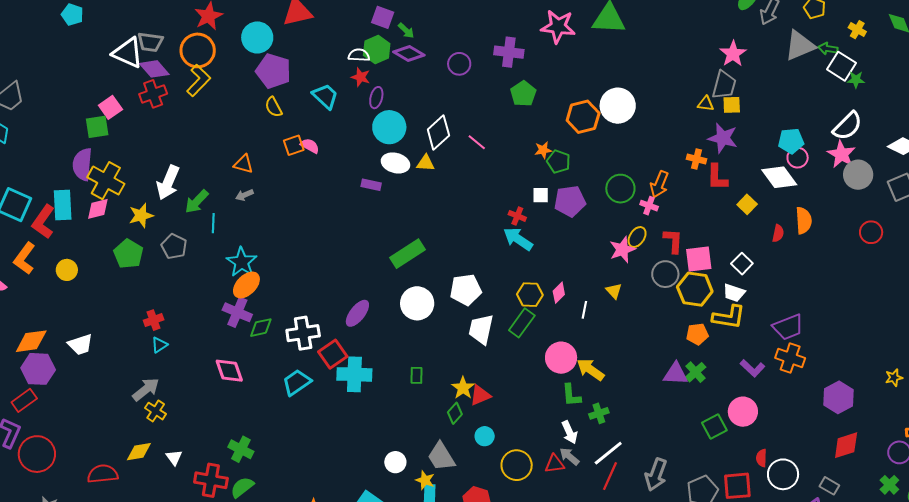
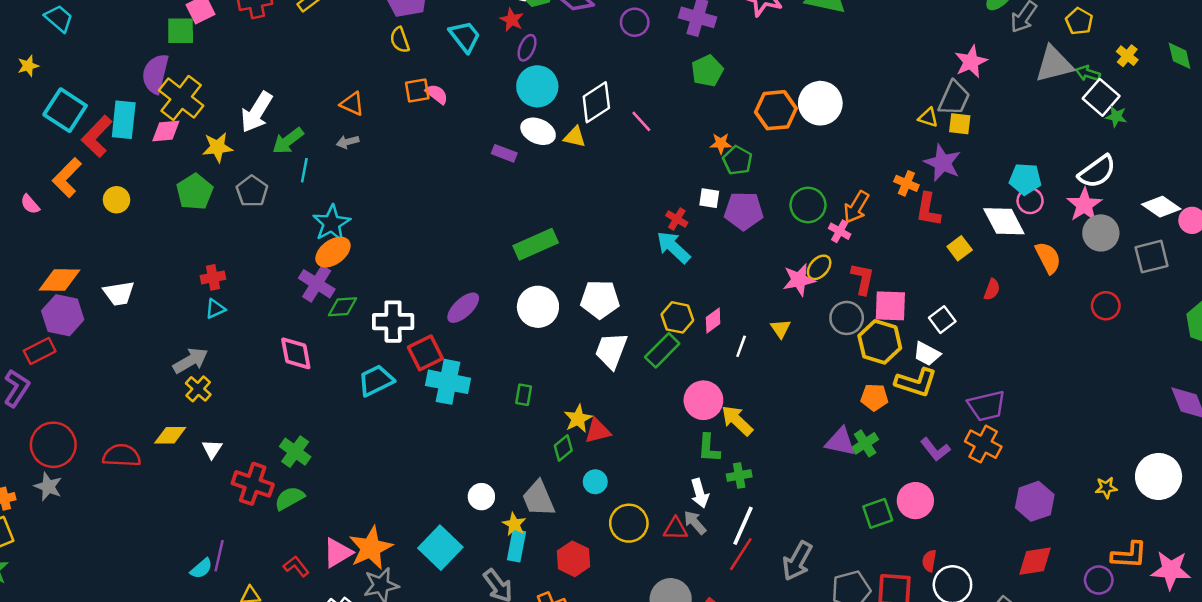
orange semicircle: (804, 220) -> (1048, 258), moved, turned -32
white line: (608, 453) -> (743, 526), turned -36
red circle: (37, 454) -> (53, 445), moved

